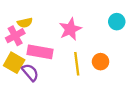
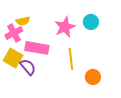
cyan circle: (117, 22) -> (91, 22), moved
orange circle: (101, 62) -> (93, 77), moved

